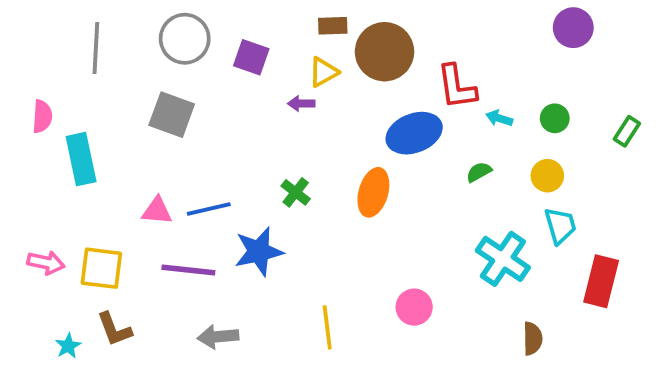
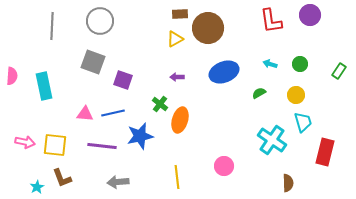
purple square: (251, 57) -> (123, 80), moved
red L-shape: (457, 87) -> (271, 21), moved
purple arrow: (301, 104) -> (177, 77), moved
pink semicircle: (42, 116) -> (12, 76), moved
orange ellipse: (373, 192) -> (180, 120), moved

